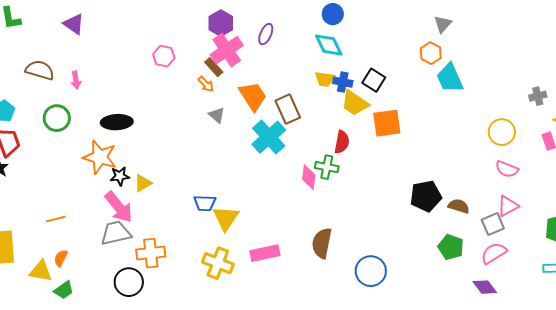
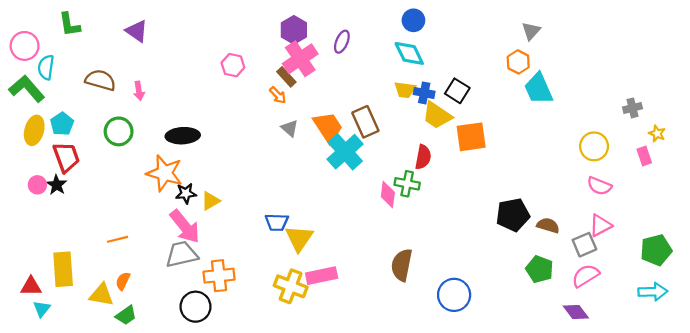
orange trapezoid: (253, 96) -> (328, 127), moved
pink rectangle: (265, 253) -> (322, 276), moved

